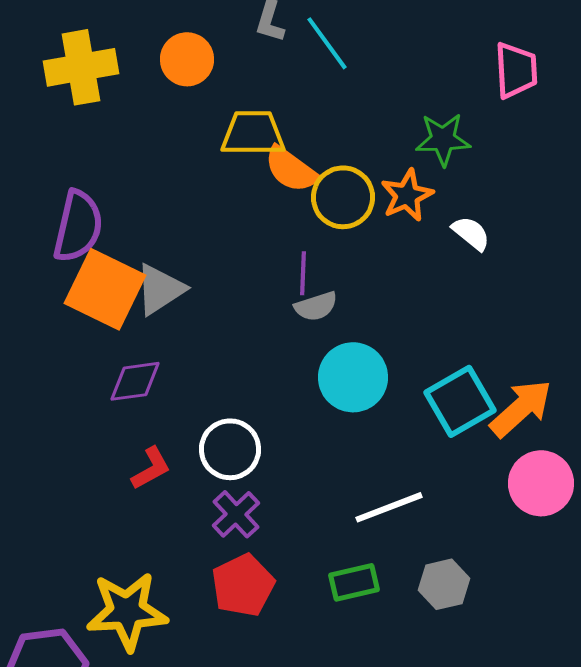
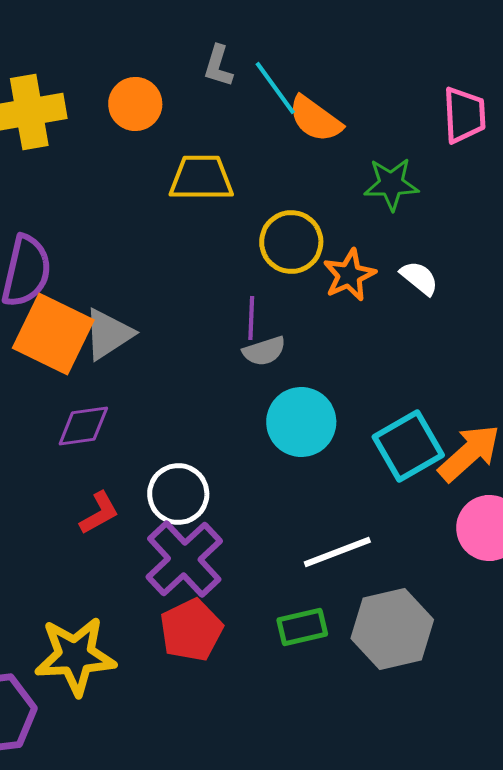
orange semicircle: (291, 169) -> (315, 119), moved
orange star: (407, 195) -> (349, 275), moved
purple cross: (236, 514) -> (184, 559), size x1.6
gray hexagon: (444, 584) -> (392, 629), size x1.6

